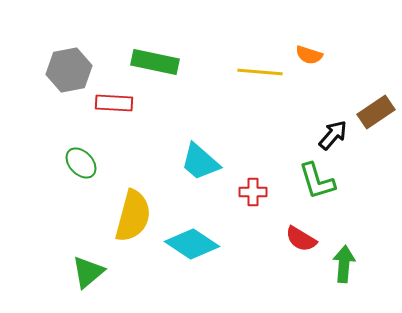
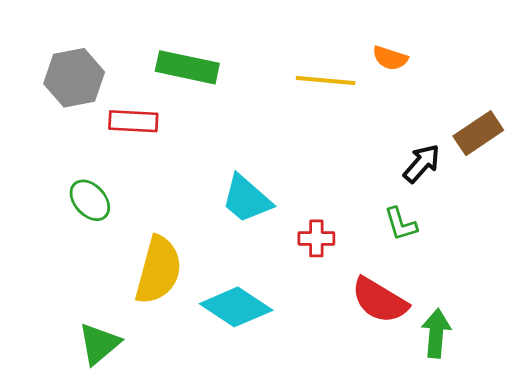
green L-shape: (317, 181) -> (401, 224), size x0.7
red semicircle: (301, 239) -> (380, 300), size x1.4

